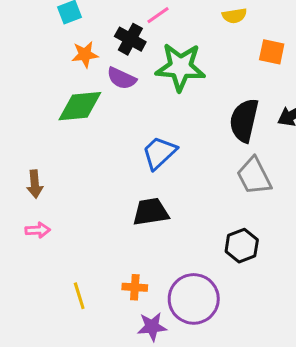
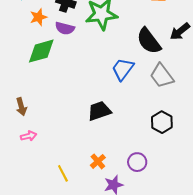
black semicircle: (244, 120) -> (149, 41), turned -40
blue trapezoid: (159, 153) -> (123, 69), moved
orange cross: (135, 287) -> (98, 161), turned -35
purple circle: (194, 299) -> (137, 162), size x0.6

